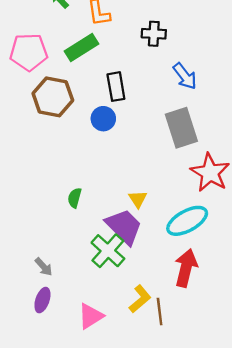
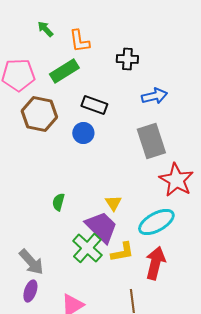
blue arrow: (185, 76) -> (154, 96), turned -65
black rectangle: (116, 87) -> (94, 105), turned -60
gray arrow: (44, 267) -> (31, 262), size x1.6
yellow L-shape: (140, 299) -> (122, 252), moved, turned 30

